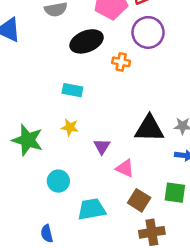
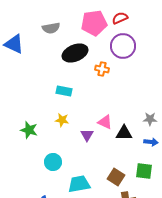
black triangle: (149, 129) -> (124, 133), moved, size x0.7
green star: (28, 140) -> (29, 130), size x0.7
pink triangle: (125, 168) -> (105, 122), moved

